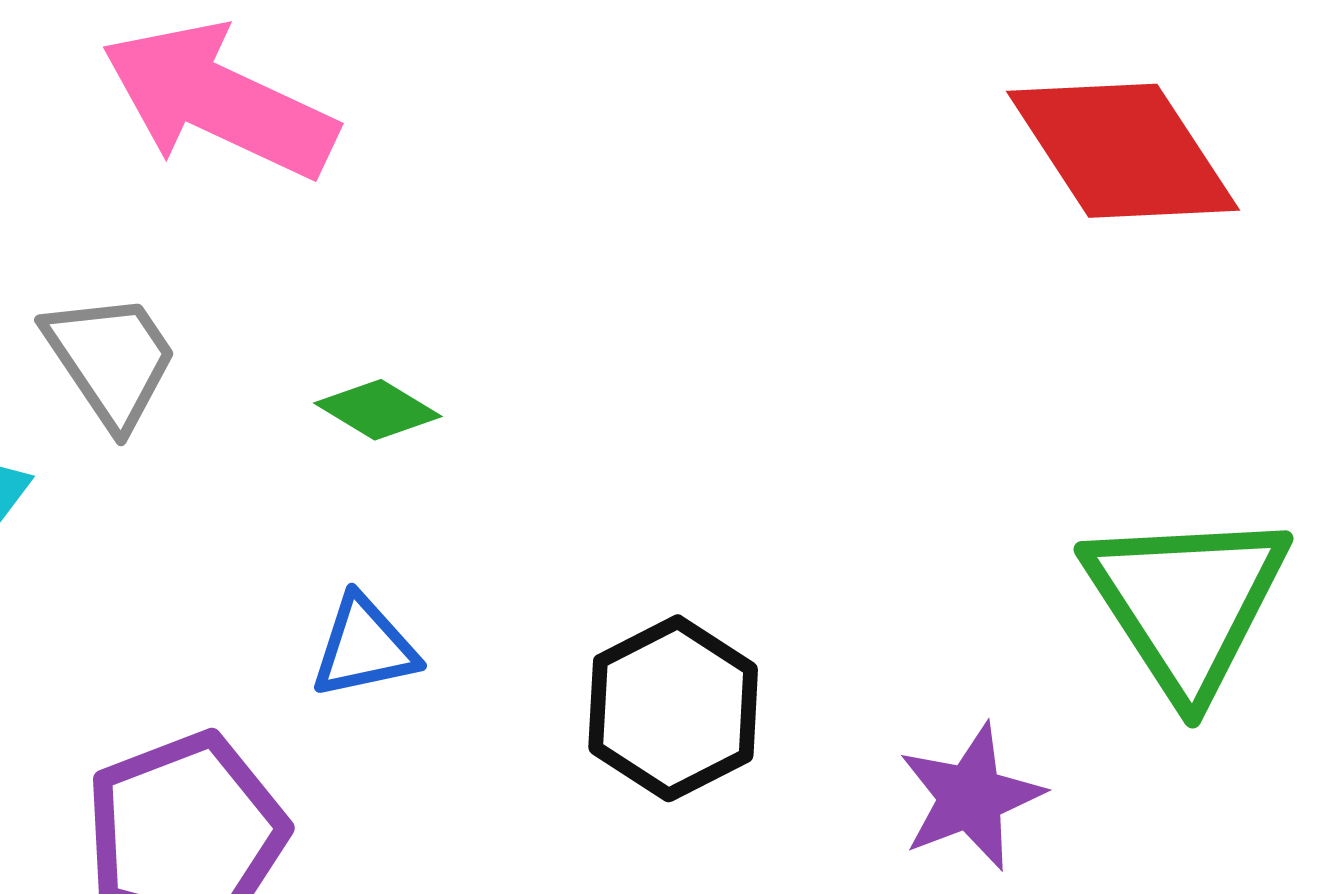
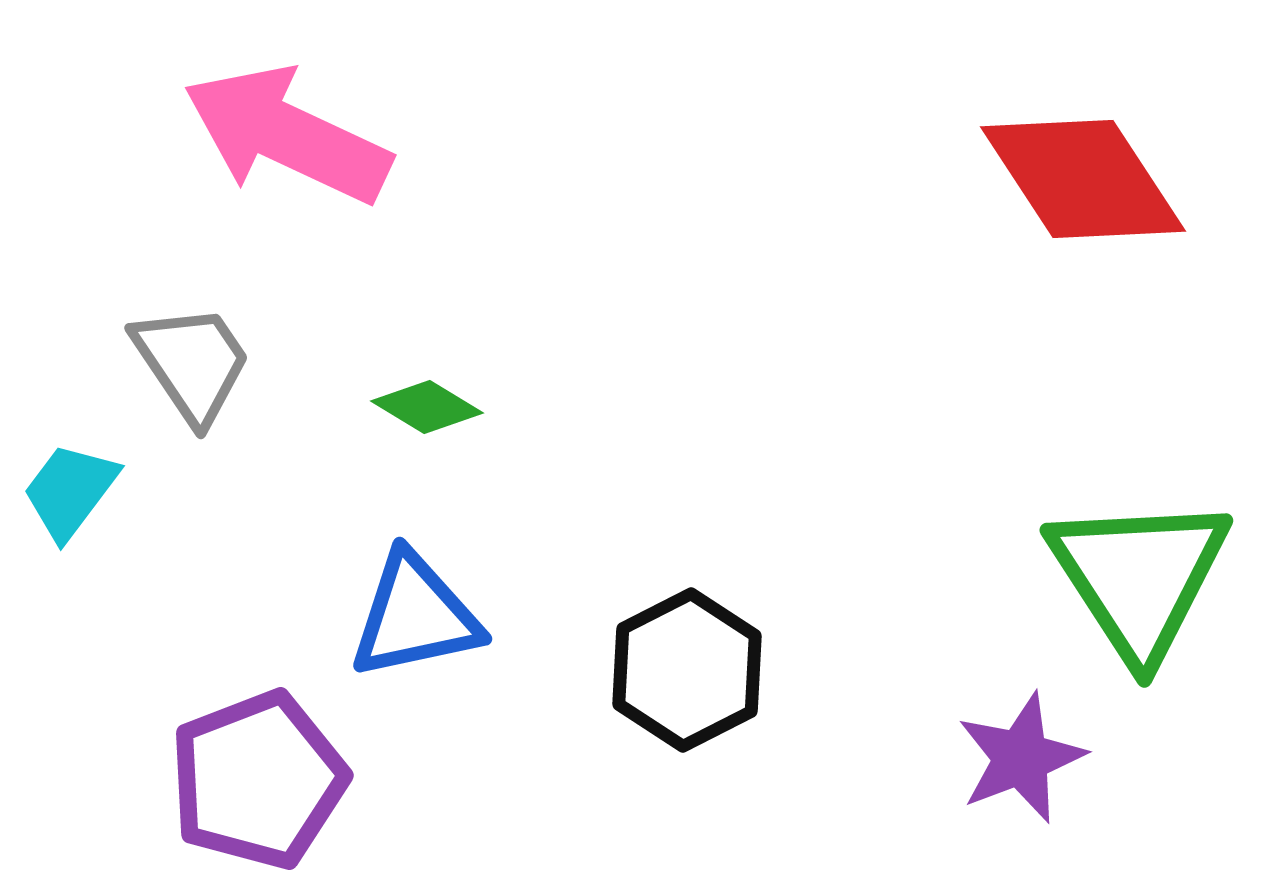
blue triangle: (364, 647) -> (415, 616), size x1.4
purple star: (971, 797) -> (1021, 758), moved

